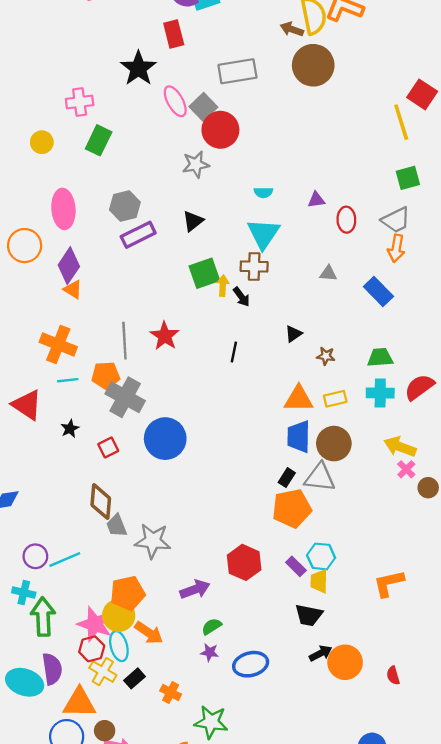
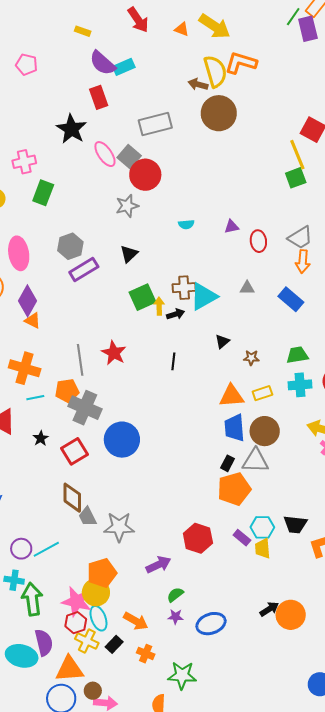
green square: (408, 178) -> (296, 178), moved
cyan triangle: (263, 234) -> (204, 296), moved, turned 32
black arrow: (241, 297) -> (176, 314), turned -66
red square: (108, 447) -> (75, 451), size x1.5
black trapezoid: (309, 615) -> (295, 524), moved
orange arrow: (149, 633) -> (136, 621), moved

